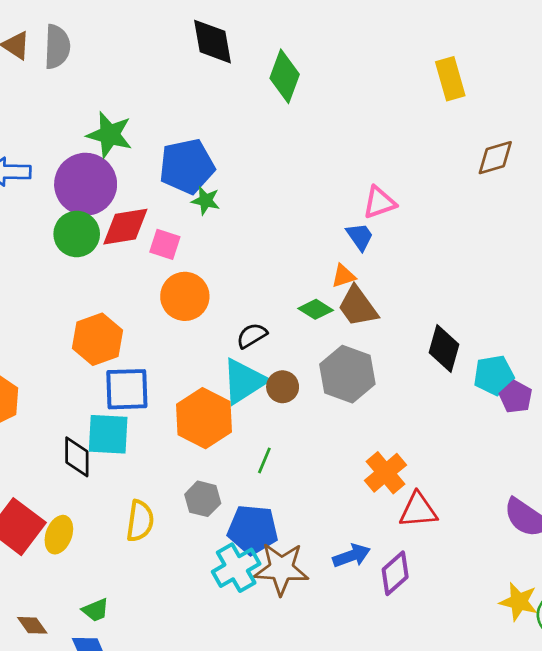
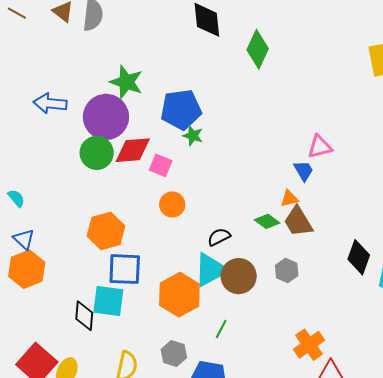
orange circle: (185, 296) -> (172, 205), size x0.7
gray hexagon: (347, 374) -> (287, 271), size x0.6
brown circle: (283, 387) -> (239, 276), size x1.5

